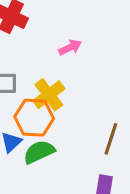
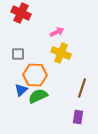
yellow cross: (49, 95) -> (61, 53), moved, turned -30

